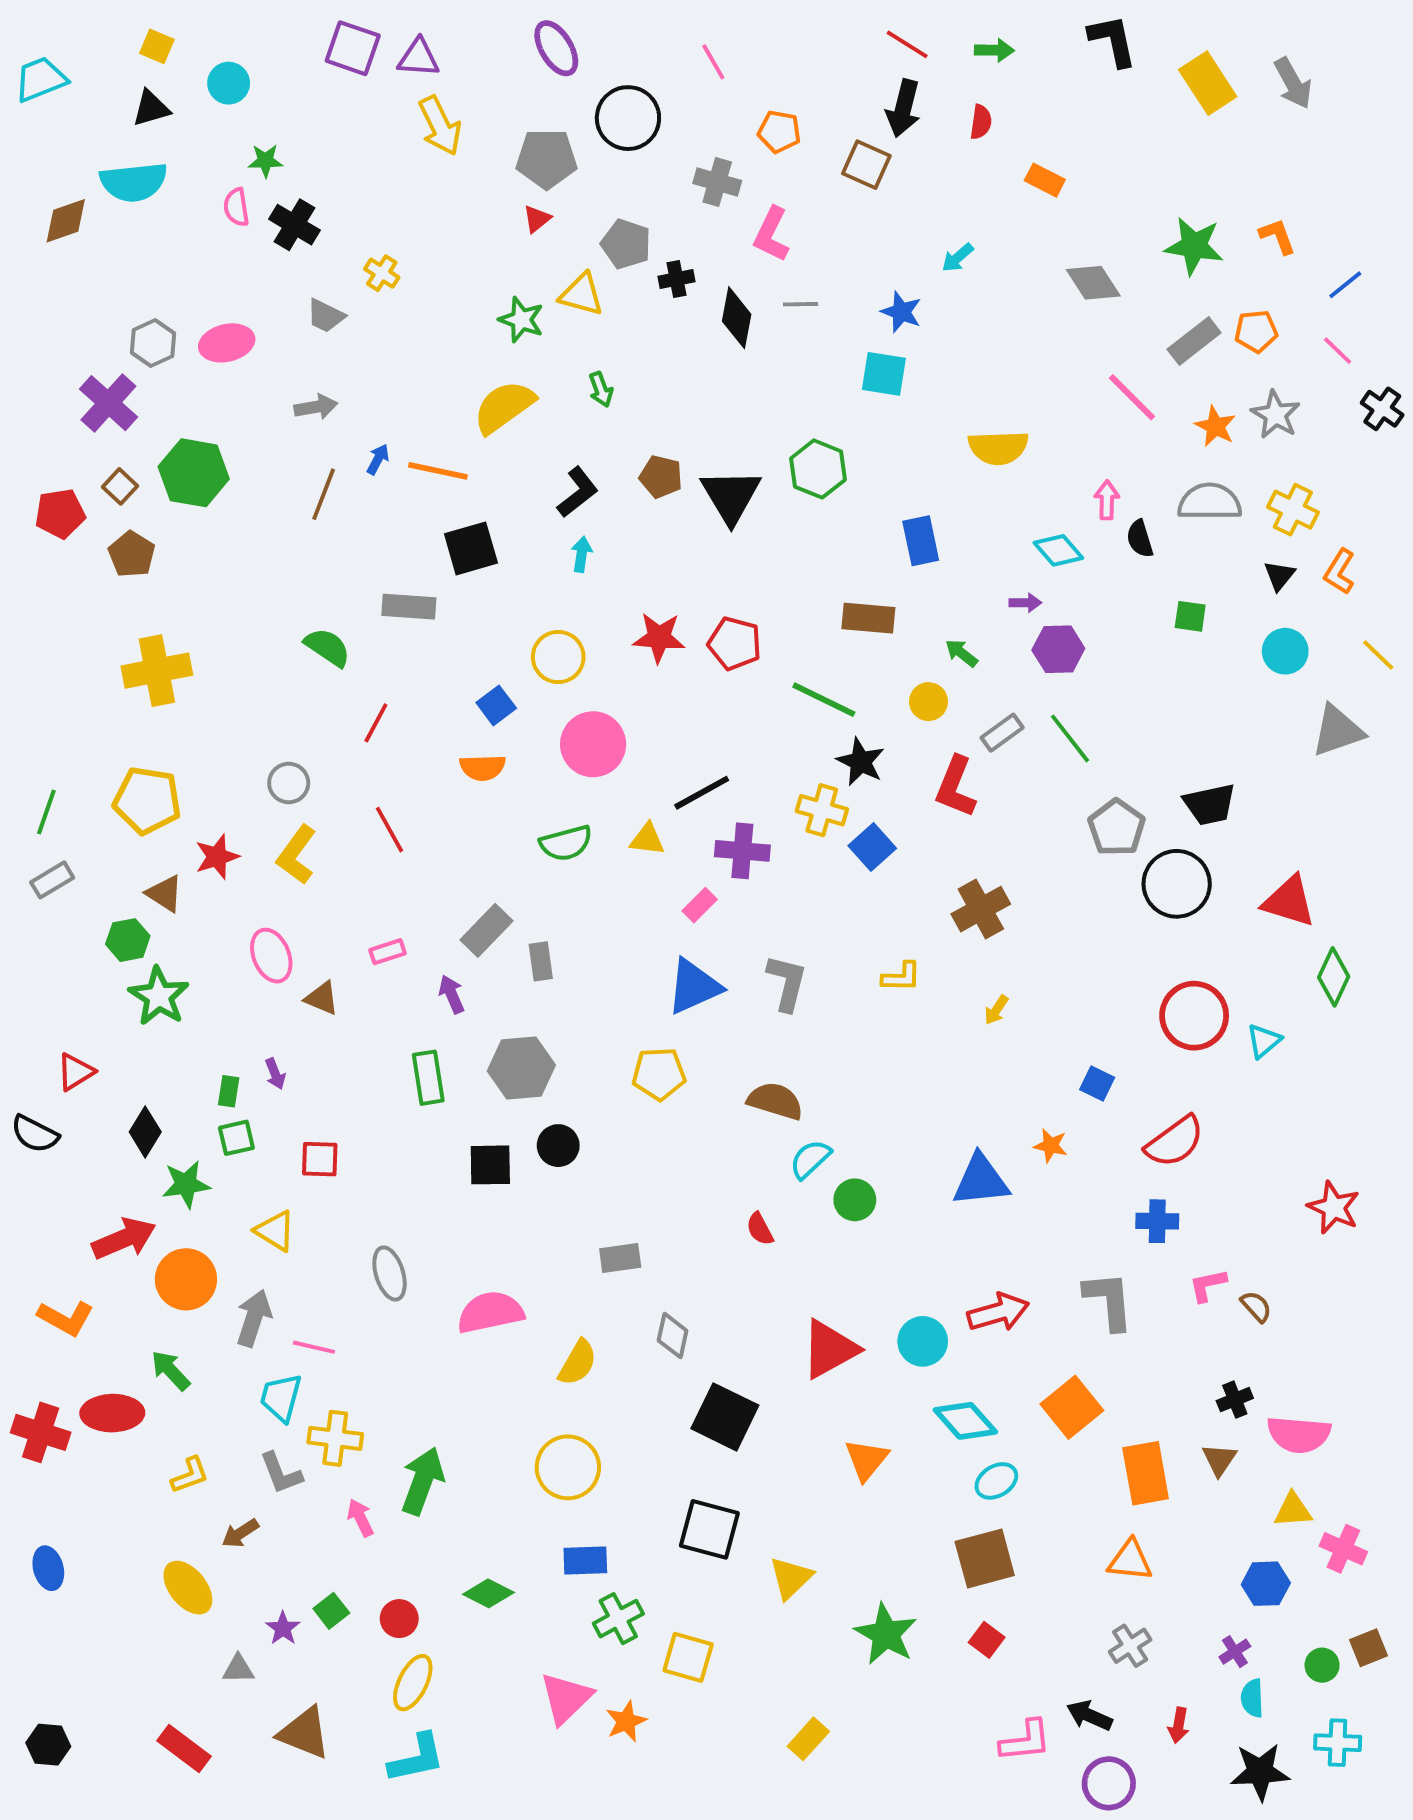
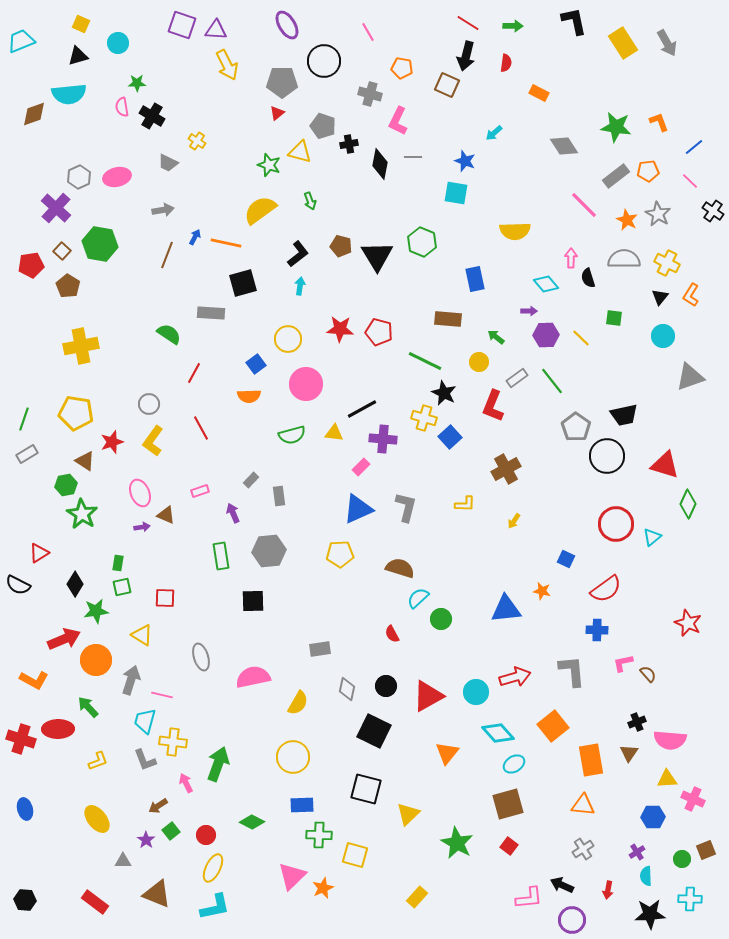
yellow line: (1378, 655) -> (581, 338), moved
gray rectangle: (486, 930) -> (251, 480), size x0.6
purple arrow: (275, 1074) -> (142, 527), moved, turned -77
black circle: (558, 1146) -> (386, 686), moved
brown arrow: (240, 1533) -> (158, 806), moved
green cross: (618, 1619) -> (319, 835), turned 30

